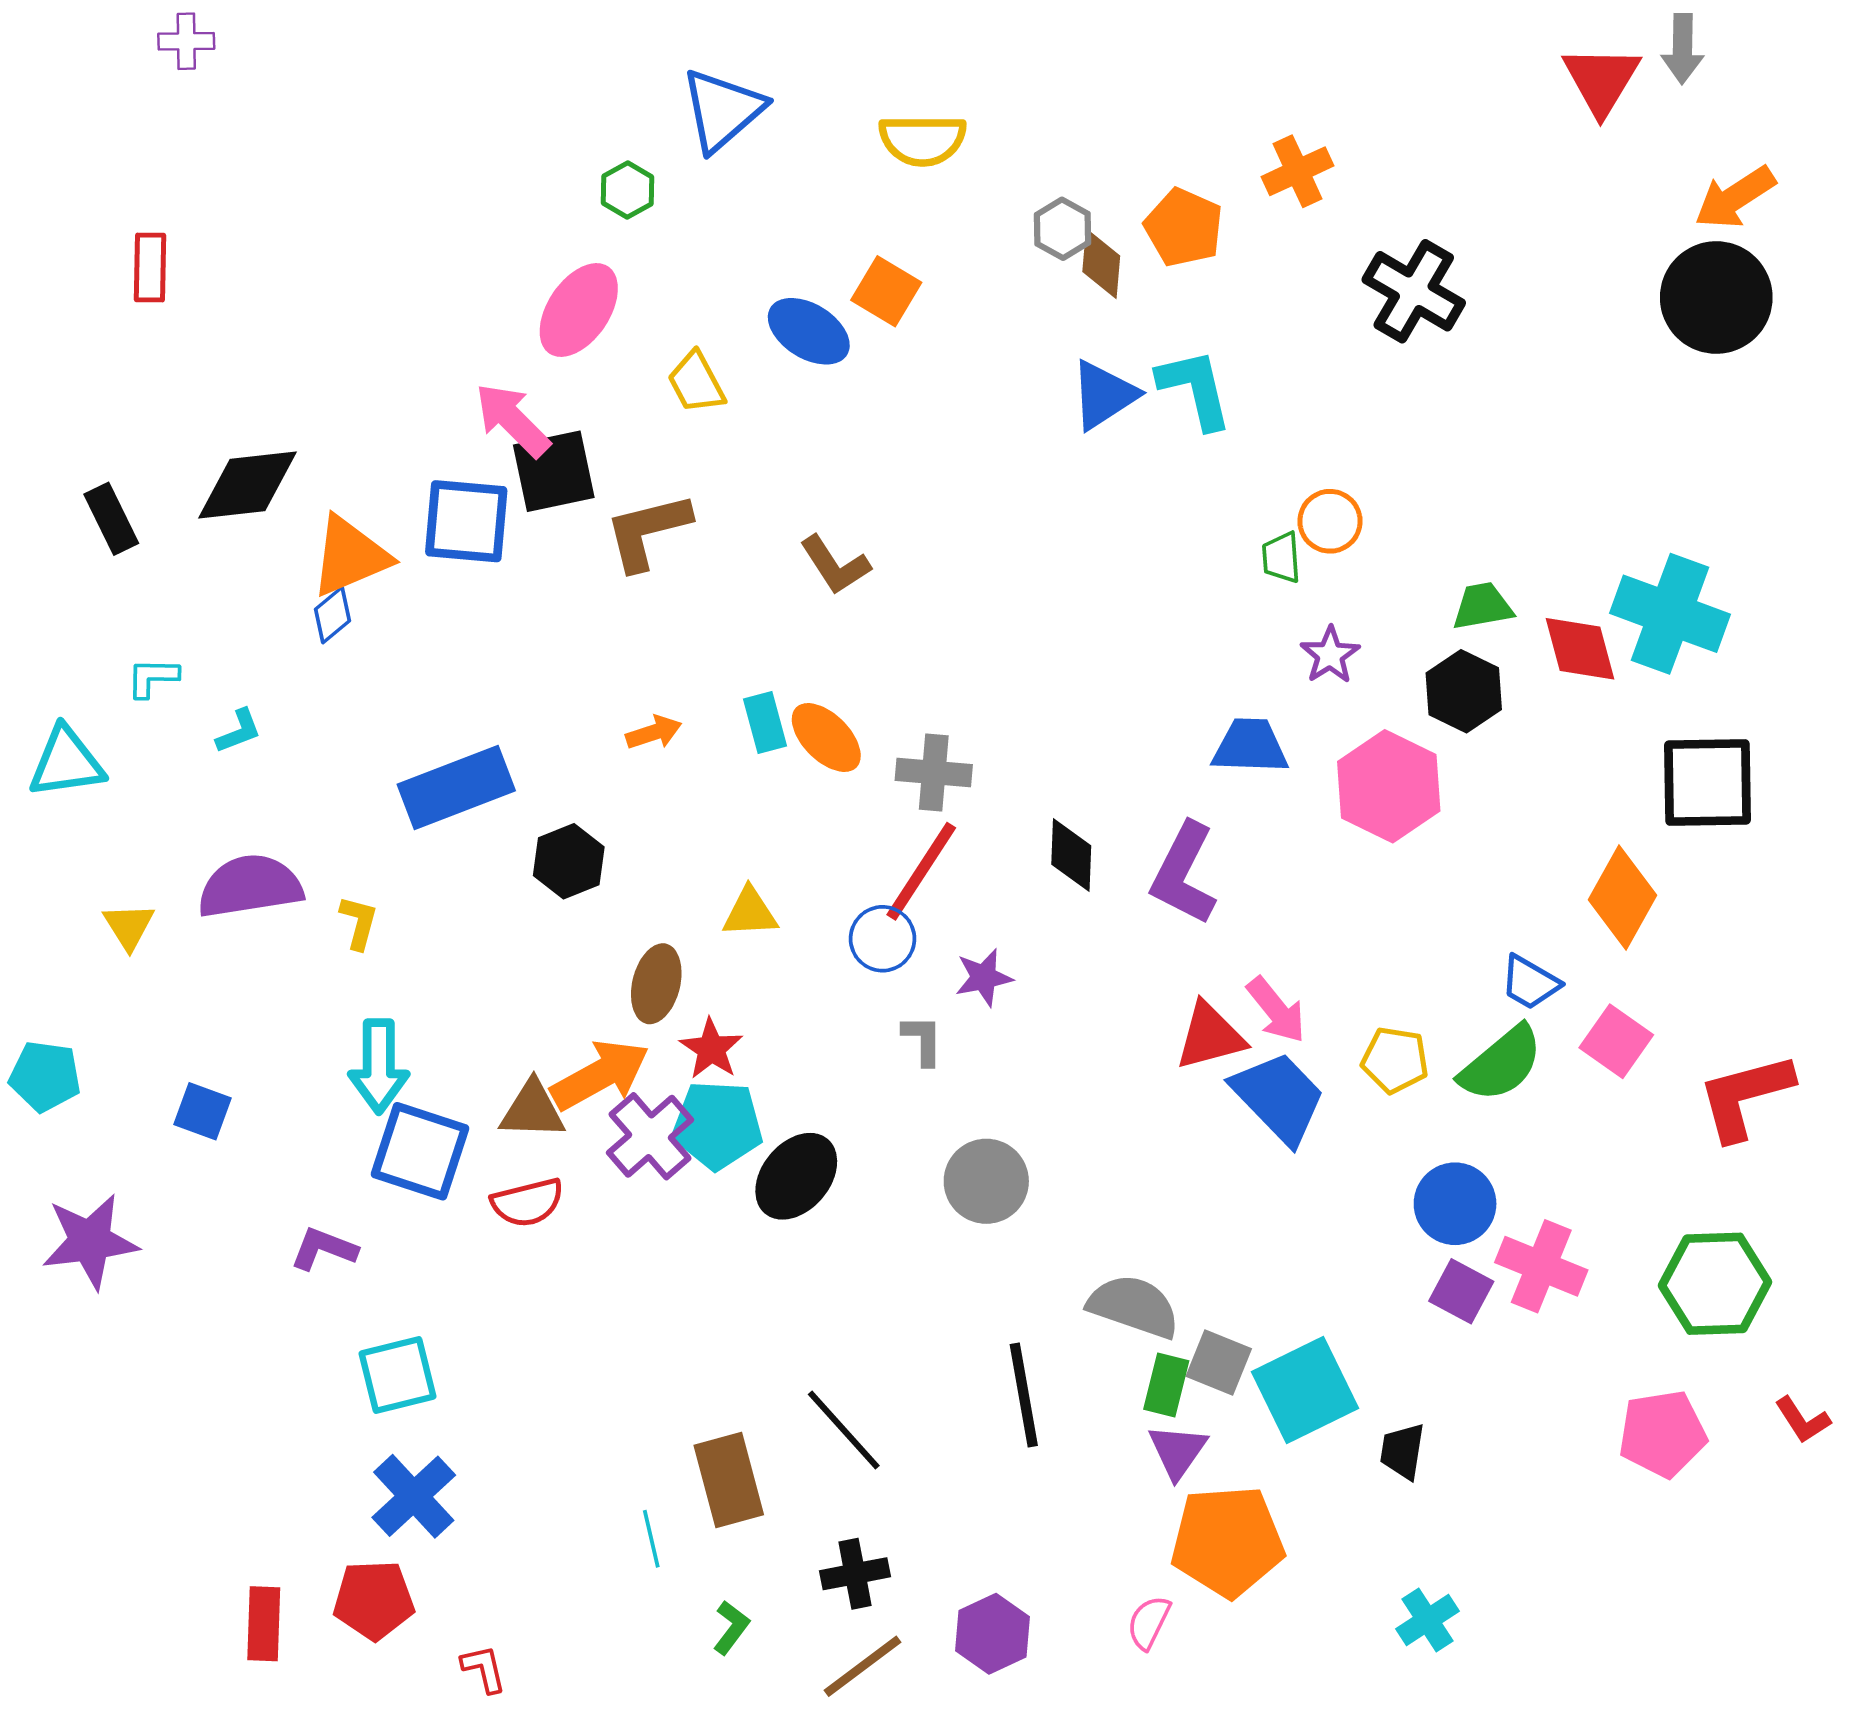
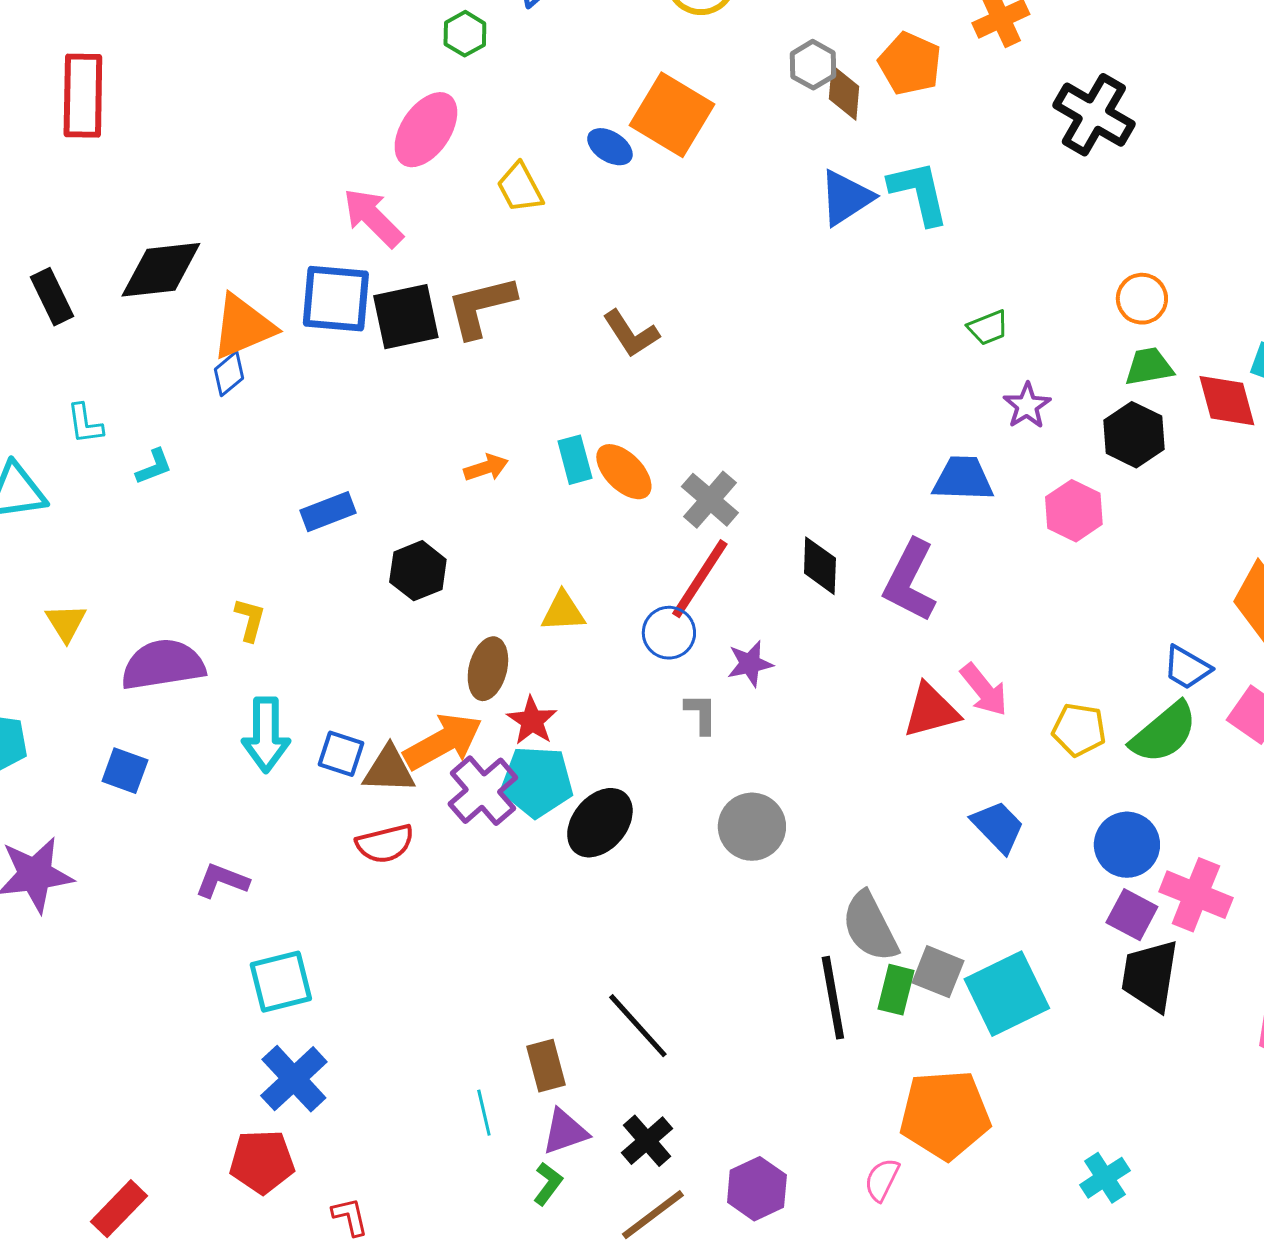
red rectangle: (150, 268) -> (83, 96), size x1.5
orange square: (886, 291) -> (672, 115), size x1.5
blue ellipse: (809, 331) -> (610, 147), size x0.7
black square: (554, 471) -> (406, 317), moved
orange circle: (1330, 521) -> (1142, 299), moved
green trapezoid: (1281, 558) -> (988, 328), turned -108
cyan L-shape: (152, 678) -> (85, 424), turned -99
gray cross: (934, 772) -> (710, 500), turned 36
pink hexagon: (1389, 786) -> (1074, 511), size x0.7
blue rectangle: (456, 788) -> (328, 512), size x0.6
purple semicircle: (250, 886) -> (163, 665), moved
blue trapezoid: (1279, 1098) -> (998, 827), moved, size x0.7
blue square: (420, 1151) -> (341, 754), moved, size x0.6
gray semicircle: (1134, 1306) -> (870, 927), turned -136
black line: (1024, 1395) -> (833, 998), moved
purple triangle: (1178, 1451) -> (565, 1132), moved, turned 36
black trapezoid: (1402, 1451) -> (1150, 976), moved, size x1.6
brown rectangle: (729, 1480) -> (546, 1066), size x0.7
black cross: (855, 1574) -> (647, 1141), turned -30
red rectangle: (264, 1624) -> (119, 1209), moved, turned 42

